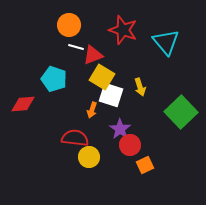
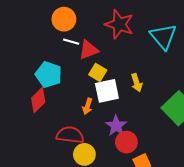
yellow square: (102, 77) -> (98, 72), size x0.7
white square: (111, 95) -> (107, 91), turned -30
red diamond: (23, 104) -> (38, 100), moved, turned -40

